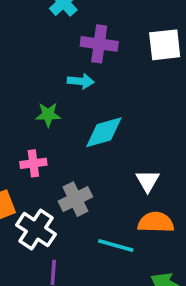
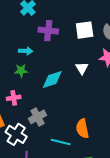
cyan arrow: (81, 81) -> (26, 51), moved
white triangle: (148, 181) -> (82, 68), moved
orange semicircle: (156, 222) -> (82, 129), turned -102

